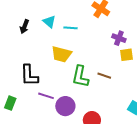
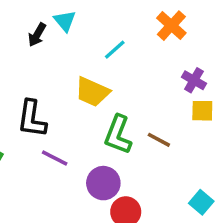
cyan triangle: (49, 22) -> (65, 21), moved
cyan line: (71, 28) -> (115, 50), turned -56
purple circle: (65, 106) -> (103, 183), moved

